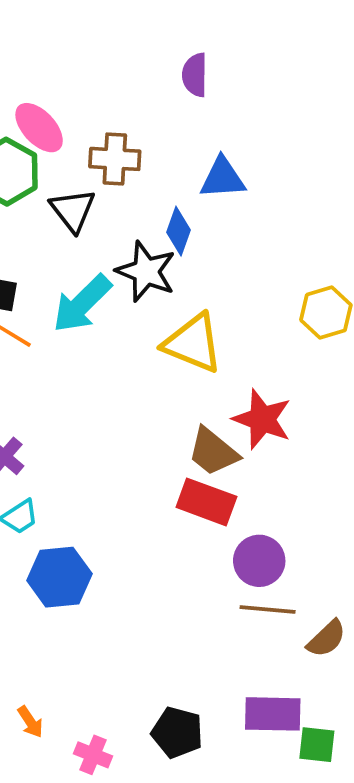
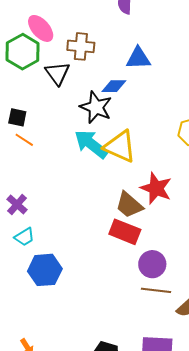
blue diamond: (179, 231) -> (114, 86), turned 70
cyan arrow: (82, 304) -> (91, 144), moved, turned 81

